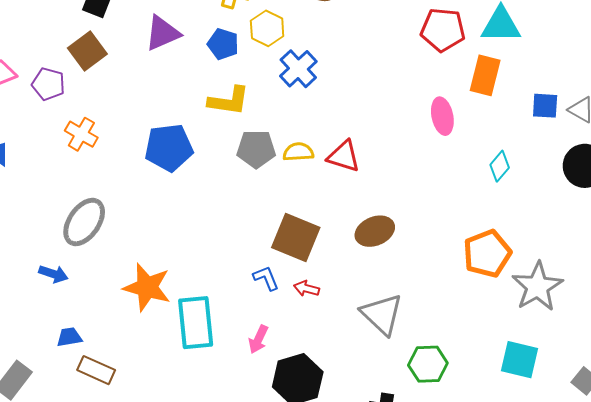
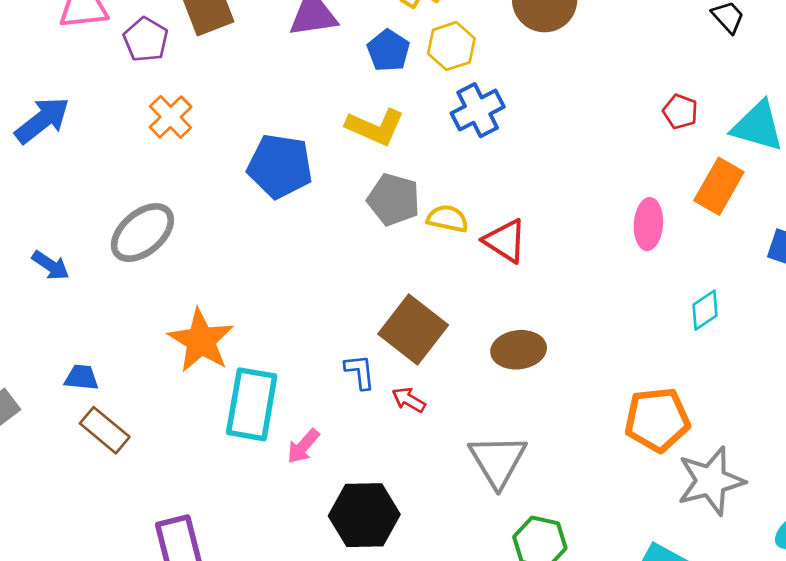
red pentagon: (443, 30) -> (680, 112), size x0.6
blue arrow: (53, 274) -> (51, 265), moved
pink arrow: (258, 339) -> (303, 446), moved

